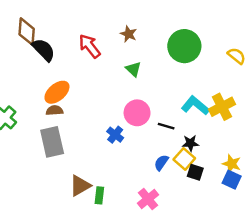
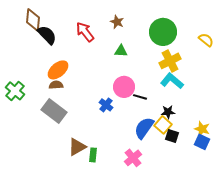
green triangle: (133, 69) -> (121, 51), turned -40
yellow cross: (222, 107) -> (170, 61), moved
black line: (166, 126) -> (140, 97), moved
gray rectangle: (52, 142) -> (54, 111), turned -40
blue semicircle: (161, 163) -> (144, 128), size x1.6

